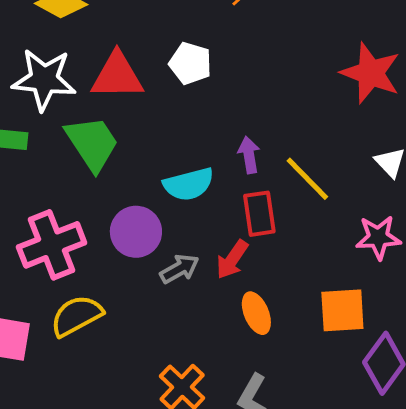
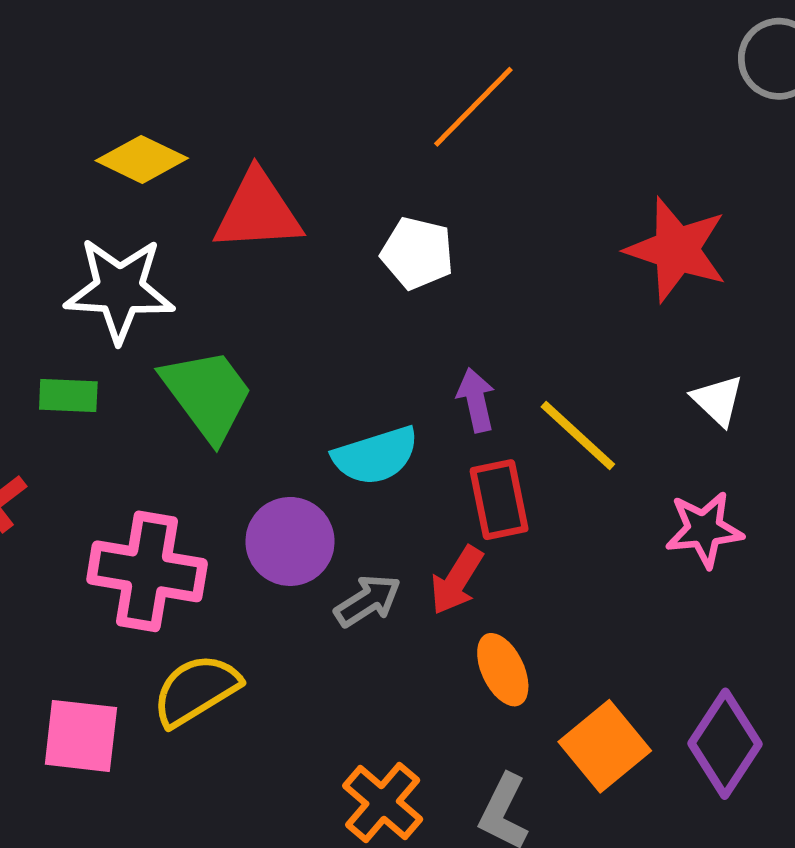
white pentagon: (190, 63) -> (417, 253), moved
red triangle: (117, 76) -> (258, 211), moved
pink cross: (52, 245) -> (147, 571), turned 34
orange square: (342, 310) -> (605, 746), moved, turned -33

